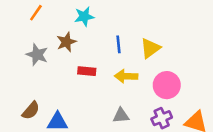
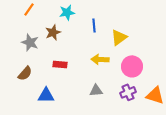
blue line: (118, 44) -> (94, 25), moved
red rectangle: (87, 71) -> (60, 64), moved
brown semicircle: (31, 111) -> (25, 73), moved

